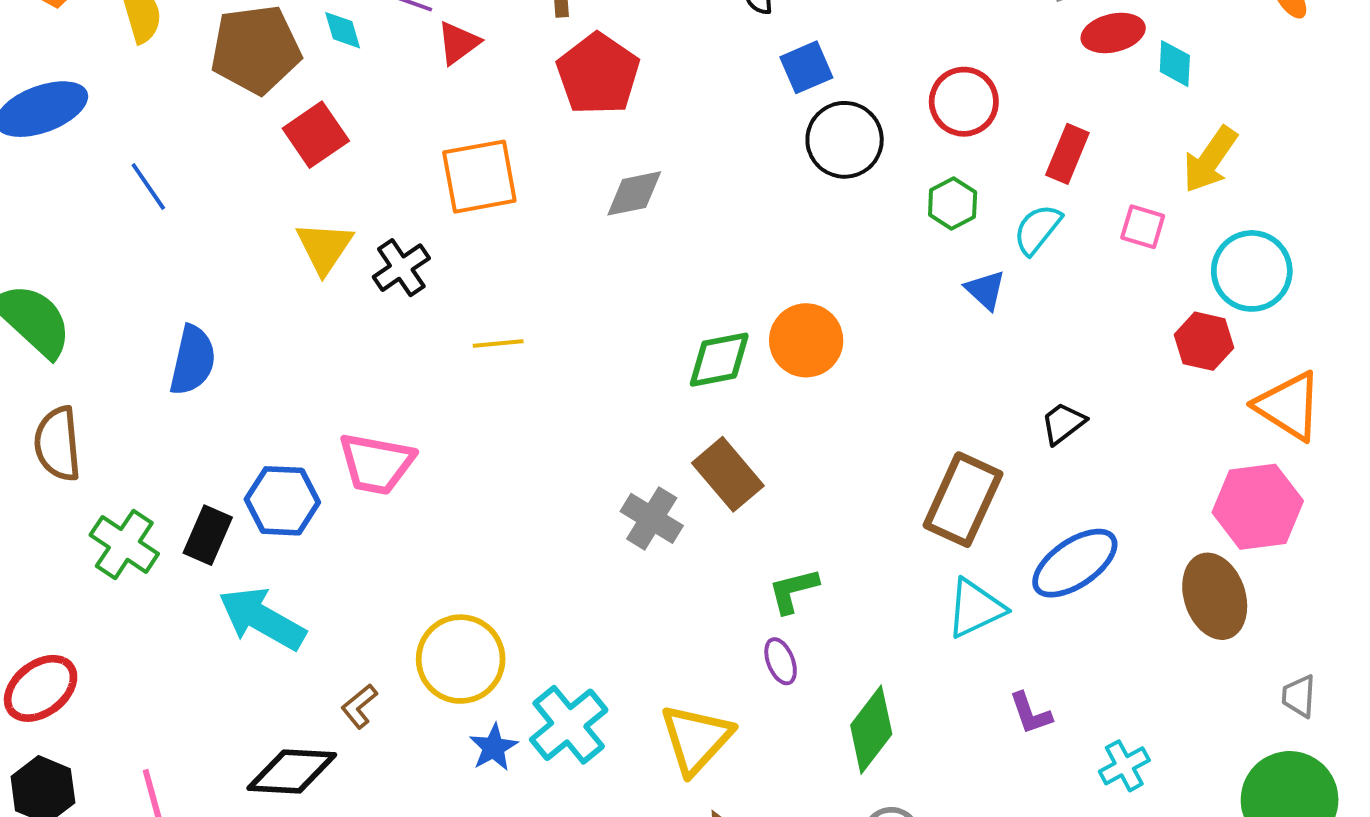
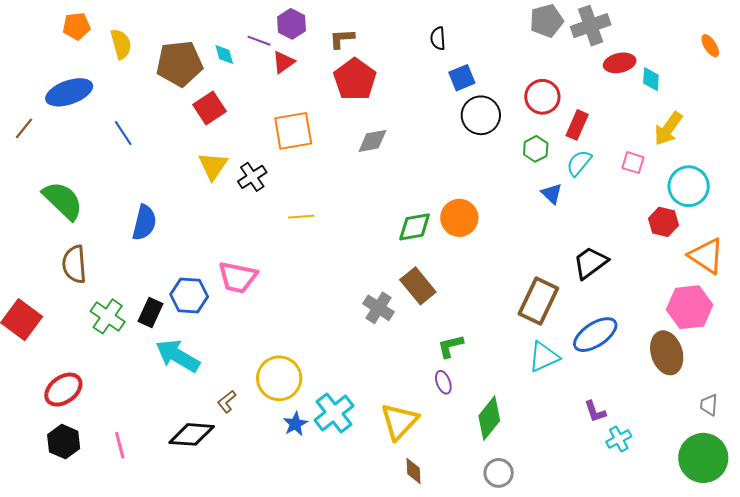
red rectangle: (1067, 154) -> (577, 125), moved
black trapezoid: (1063, 423) -> (590, 263), size x1.5
purple L-shape: (1030, 713) -> (595, 412), moved

